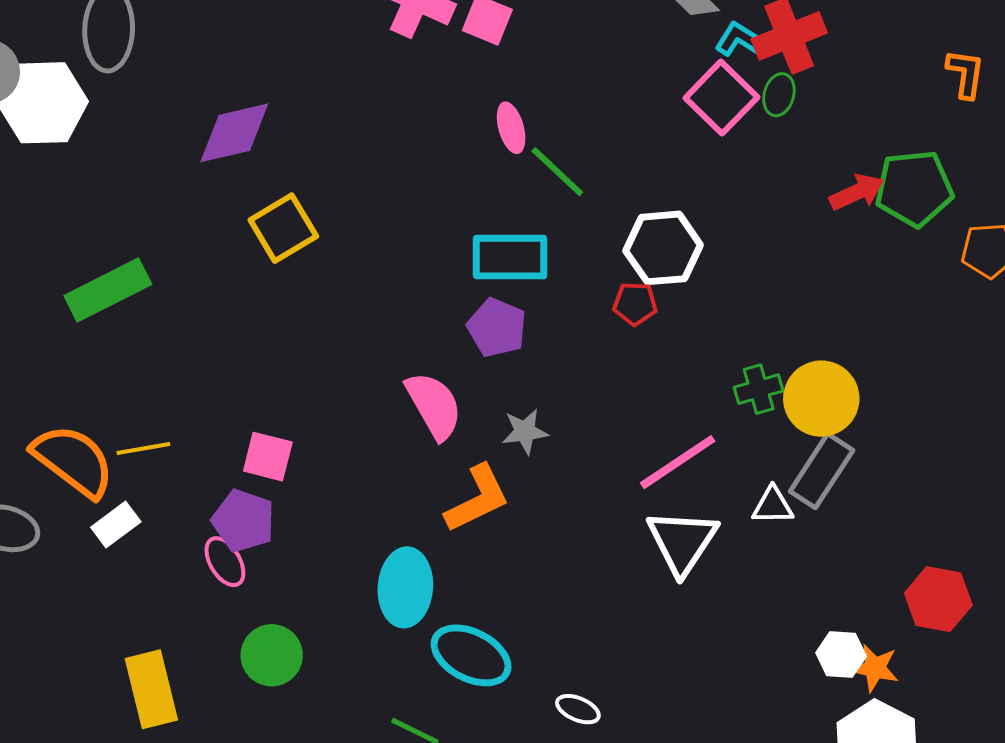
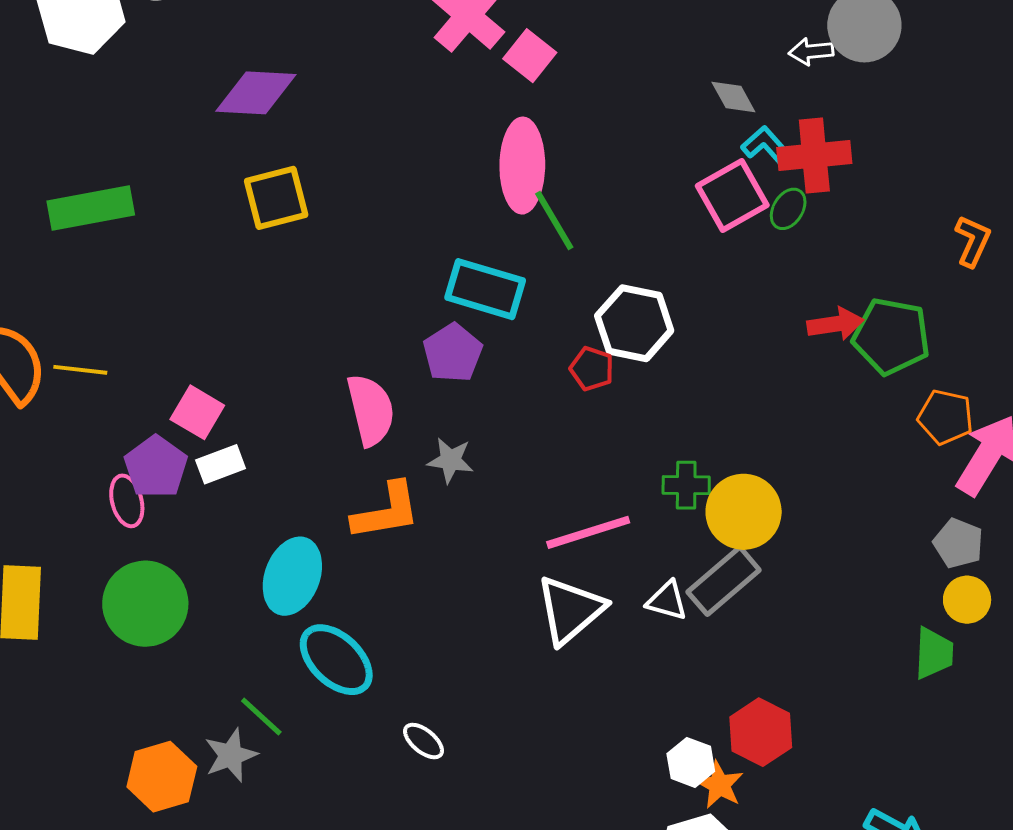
pink ellipse: (511, 128) -> (522, 166), size x1.8
white rectangle: (116, 525) -> (221, 464), moved
red hexagon: (938, 599) -> (761, 732), moved
green circle: (272, 655) -> (145, 604), size x1.4

